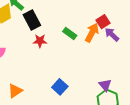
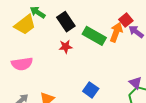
black rectangle: (32, 20) -> (66, 22), moved
green rectangle: (70, 34) -> (94, 36), size x1.6

